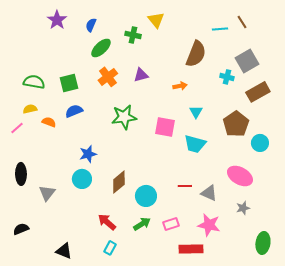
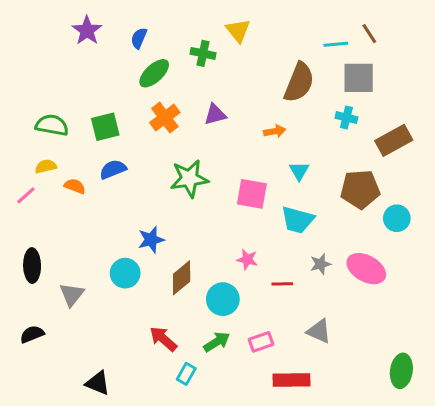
gray square: (247, 61) -> (359, 78), moved, turned 30
brown pentagon: (236, 124) -> (360, 189), turned 30
blue star: (88, 154) -> (151, 240), moved
gray triangle: (209, 193) -> (319, 331), moved
gray star: (243, 208) -> (320, 264), moved
pink star: (209, 225) -> (247, 259), moved, size x0.6
black semicircle: (21, 229) -> (32, 334), moved
cyan rectangle: (110, 248) -> (186, 374), moved

